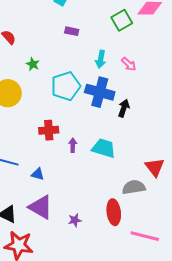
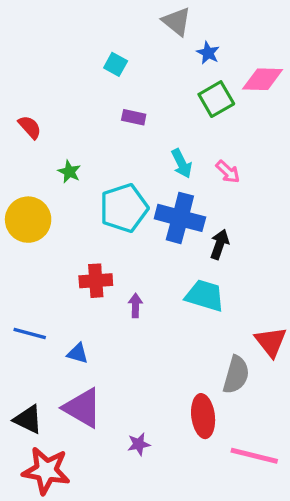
cyan arrow: (101, 59) -> (182, 163), turned -36
cyan trapezoid: (104, 148) -> (205, 296), moved
gray semicircle: (134, 187) -> (236, 375), turned 115
purple star: (75, 220) -> (139, 444), moved

